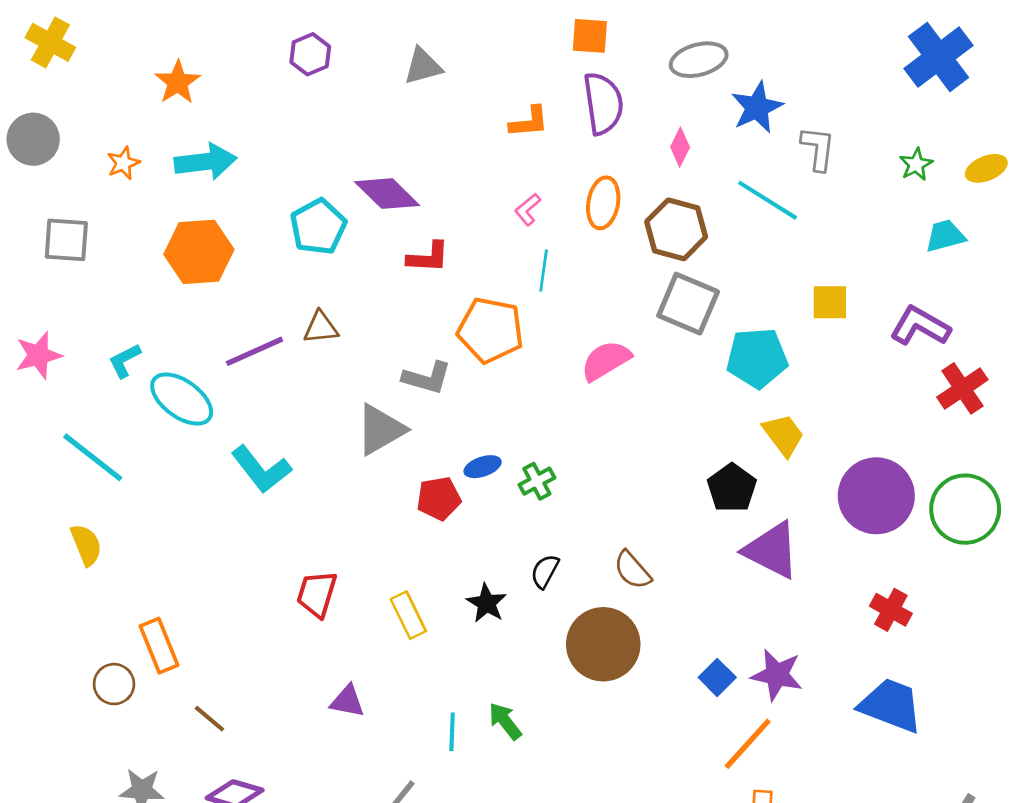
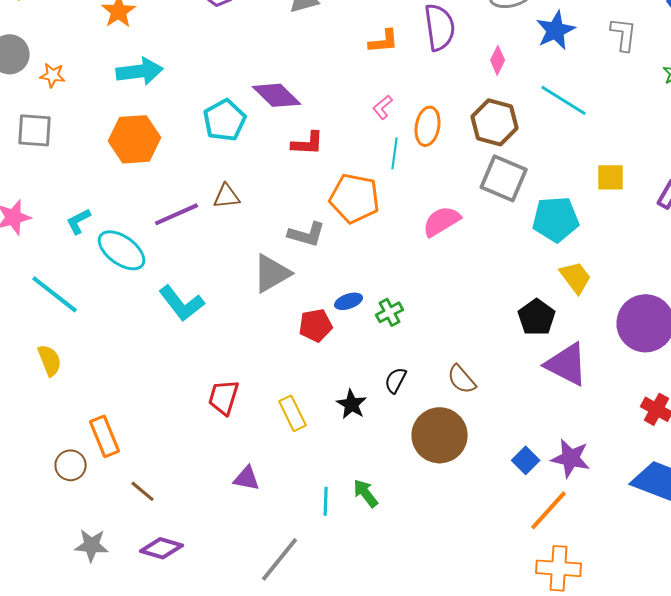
gray L-shape: (818, 148) -> (624, 34), moved
orange star: (123, 163) -> (53, 75), moved, turned 30
orange ellipse: (603, 203) -> (428, 126), moved

